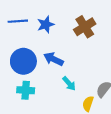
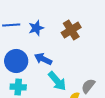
cyan arrow: (69, 84) -> (57, 81), size x1.5

